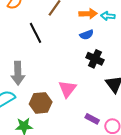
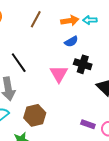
black line: (36, 33) -> (19, 63), moved
pink triangle: (67, 89) -> (59, 74), moved

